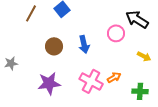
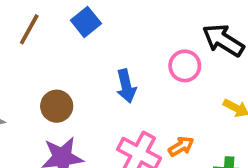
brown circle: (54, 46) -> (57, 106), moved

